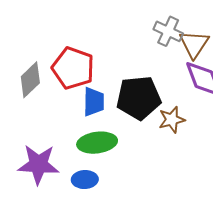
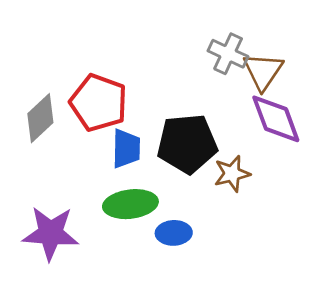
blue ellipse: (85, 180) -> (174, 233), moved

